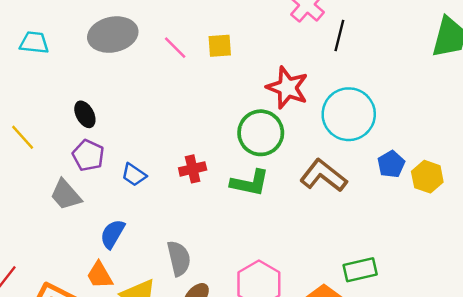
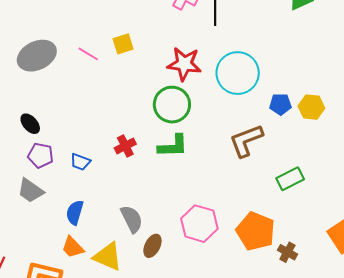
blue pentagon: (391, 164) -> (280, 104), turned -30
brown L-shape: (323, 176) -> (246, 141), moved, turned -45
green rectangle: (360, 270) -> (290, 179), moved

